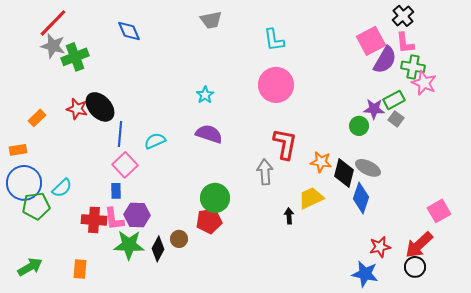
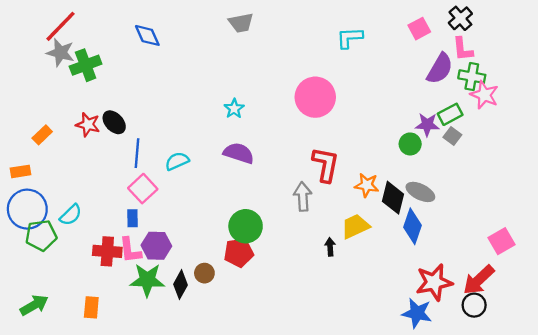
cyan L-shape: (274, 40) -> (350, 38), moved, turned 95
pink square: (371, 41) -> (419, 29), moved, size x0.7
black ellipse: (100, 107) -> (114, 122), size x0.7
red star: (380, 247) -> (434, 282), size x1.5

